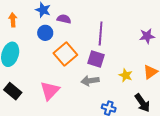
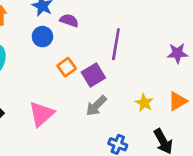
orange square: (65, 54) -> (67, 67), size x0.6
purple square: (96, 59) -> (93, 75), moved, turned 36
gray arrow: (90, 81) -> (96, 106), turned -42

